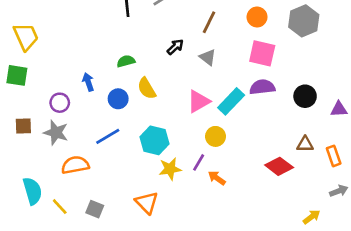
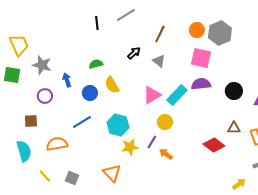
gray hexagon: (304, 21) -> (220, 33), moved
brown square: (23, 126) -> (31, 121), moved
gray star: (56, 133) -> (42, 65), moved
cyan semicircle: (32, 191) -> (24, 151), moved

